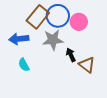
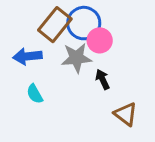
pink circle: (79, 22) -> (100, 40), moved
brown triangle: (87, 65) -> (126, 114), moved

